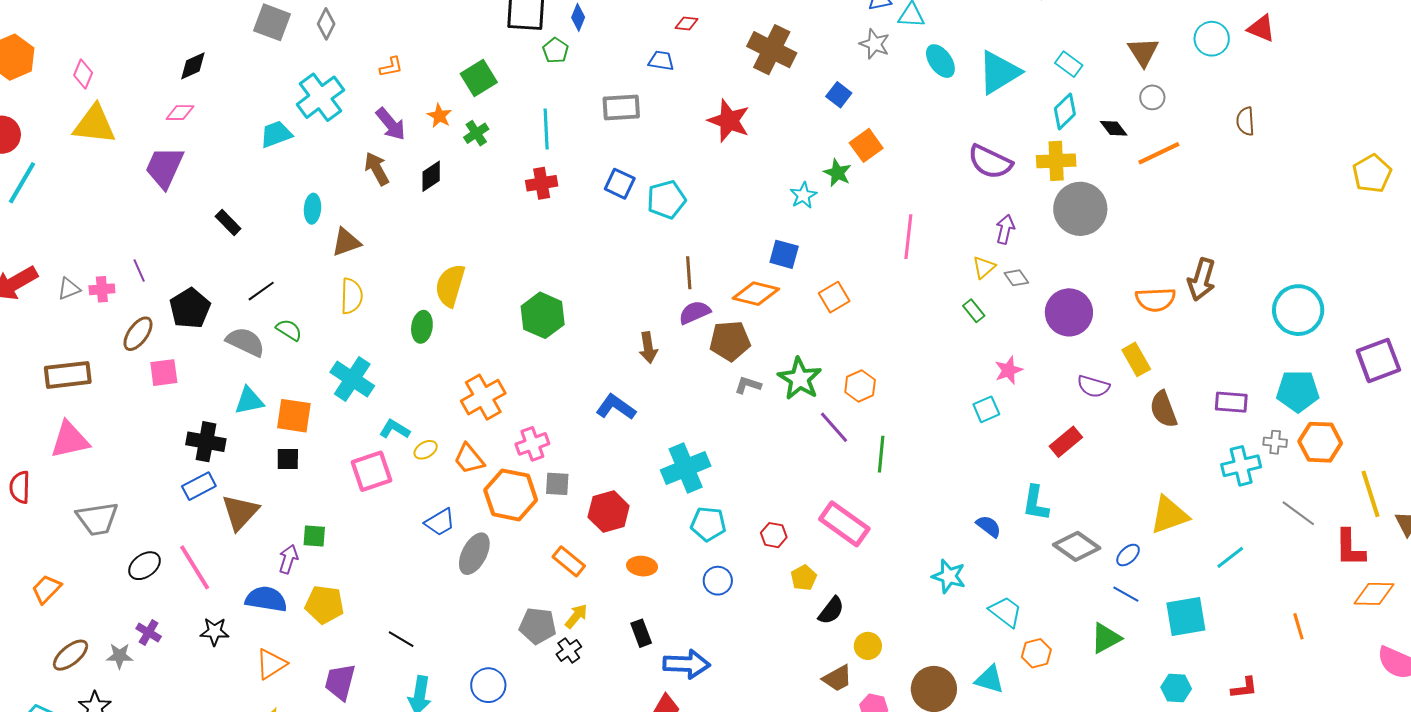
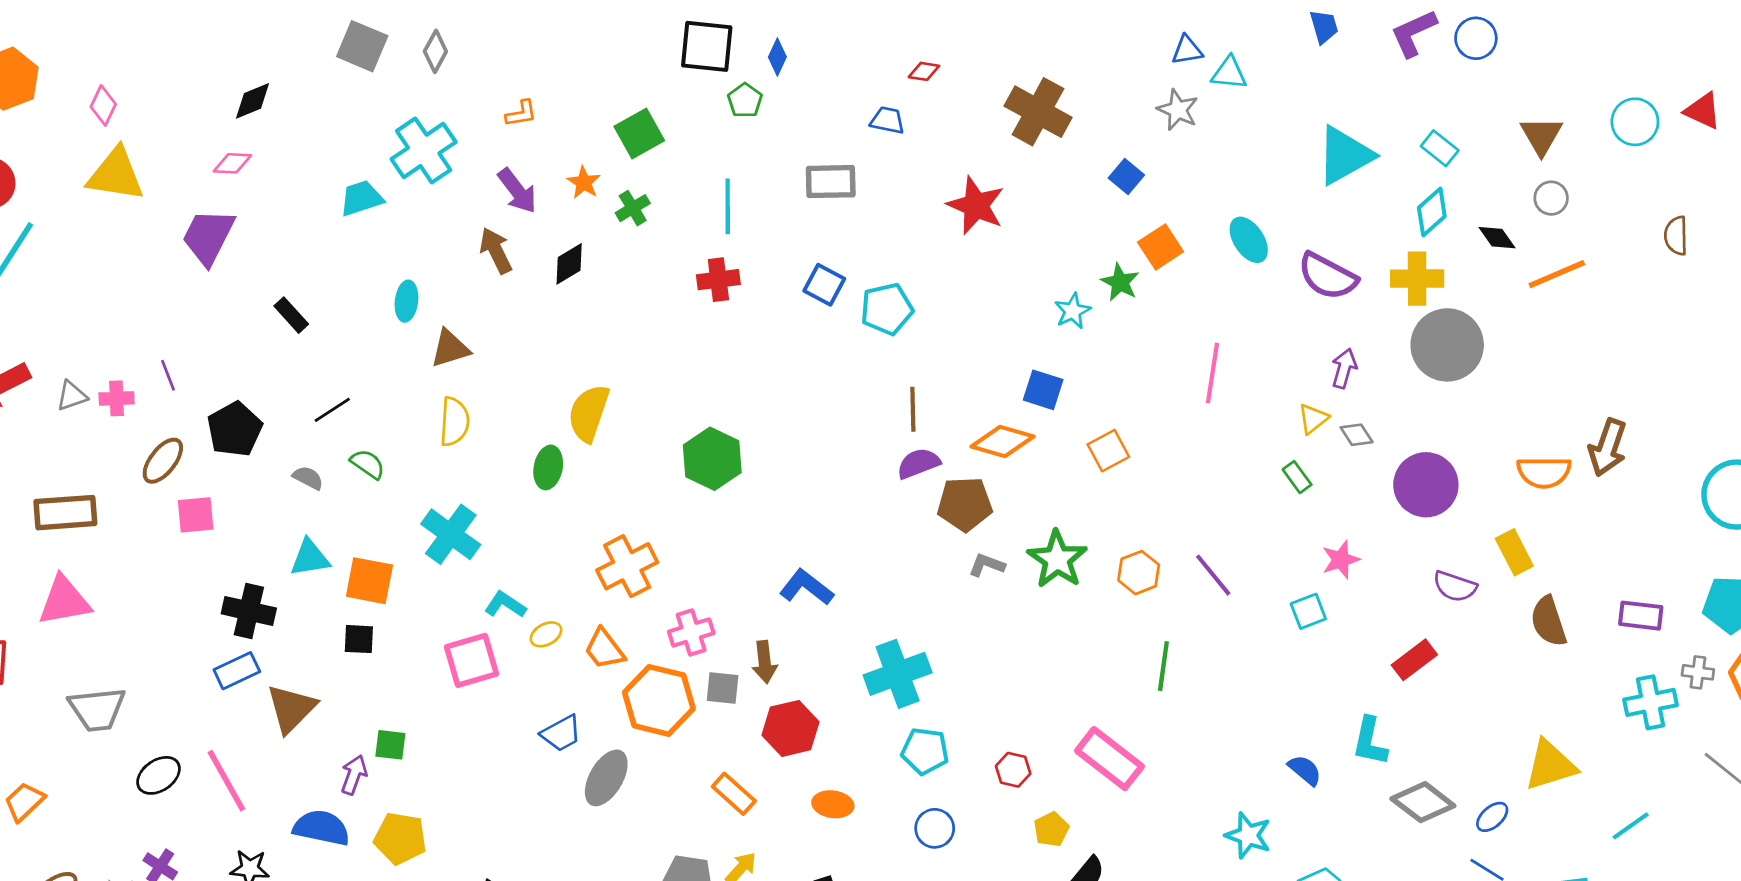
cyan ellipse: (940, 61) -> (1249, 240), moved
gray semicircle: (245, 342) -> (308, 478), size x0.6
brown arrow: (648, 348) -> (765, 662), moved
purple line: (834, 427) -> (1213, 575), moved

